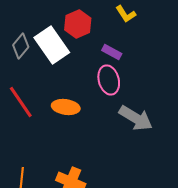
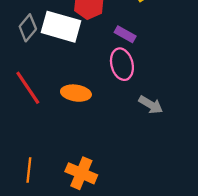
white rectangle: (52, 45) -> (61, 27), turned -39
gray arrow: (136, 118) -> (151, 105), size x0.7

